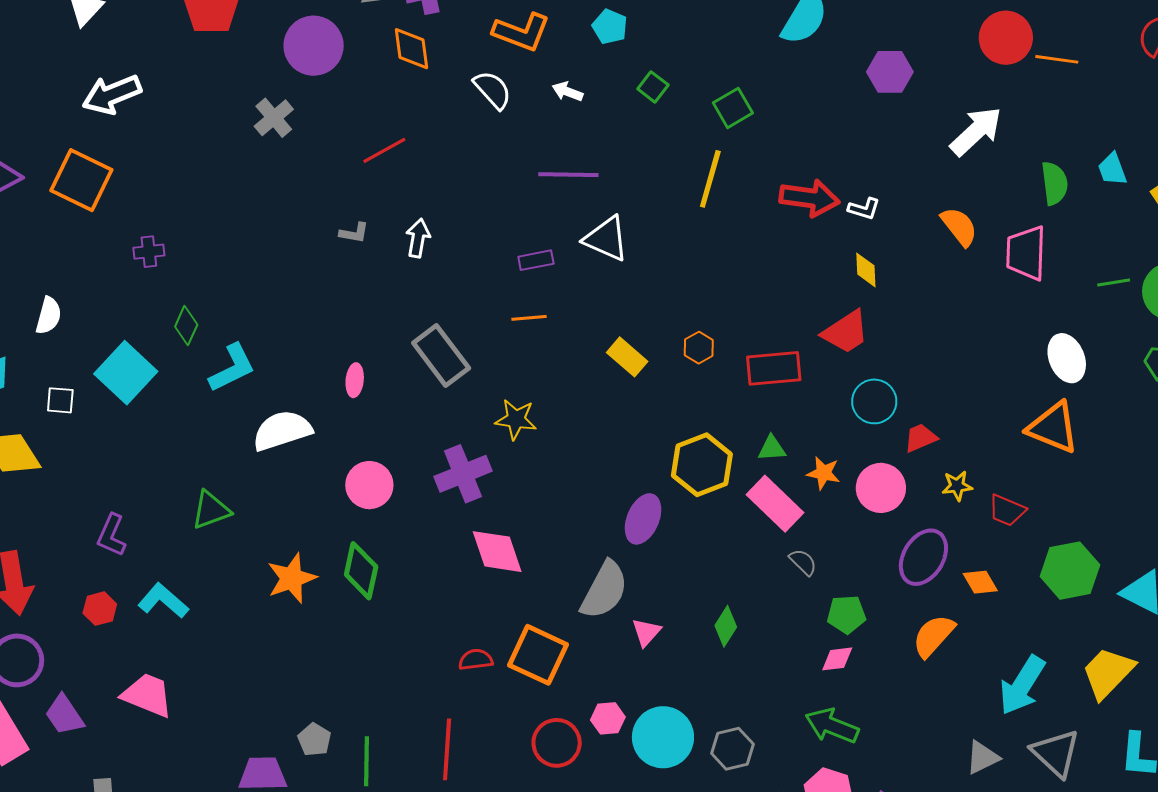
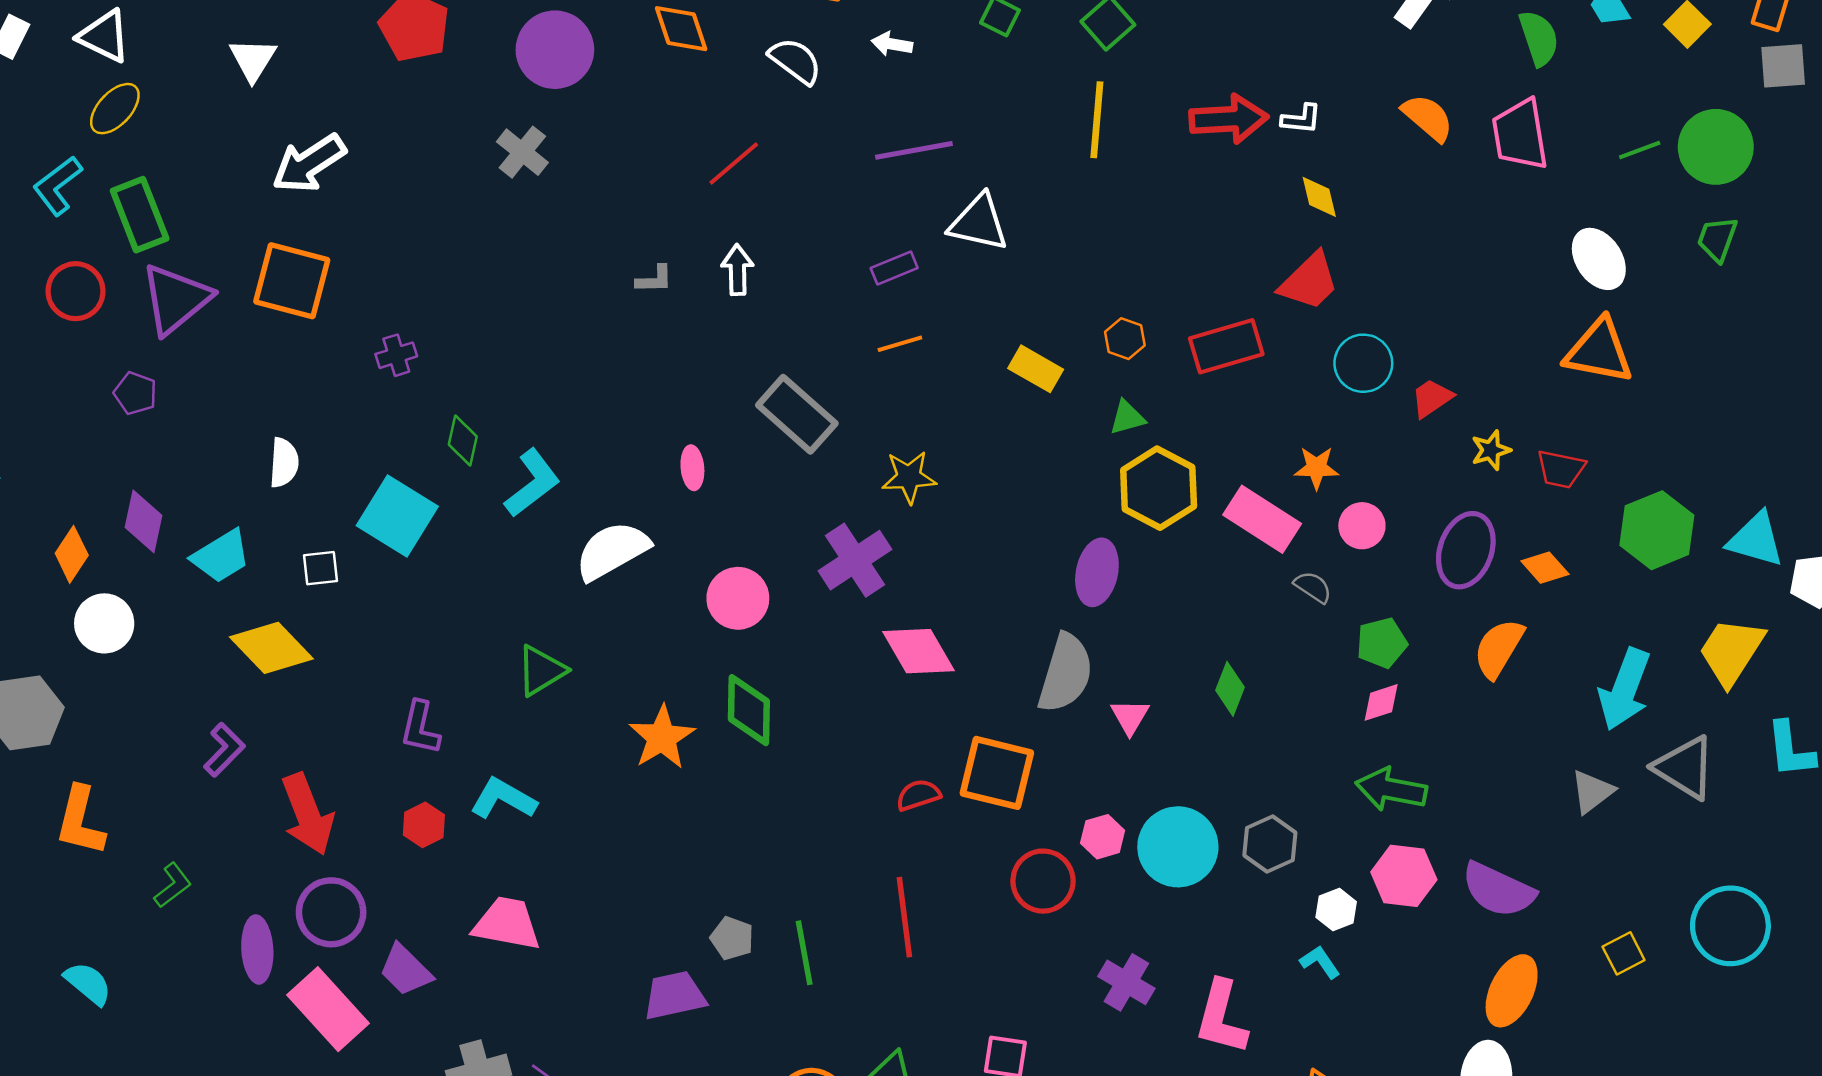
red line: (384, 150) -> (734, 163), moved
green triangle: (772, 448) -> (1127, 417), moved
pink circle: (881, 488) -> (1362, 526), moved, size x0.7

